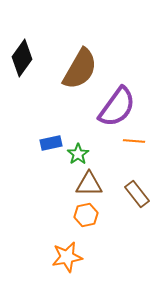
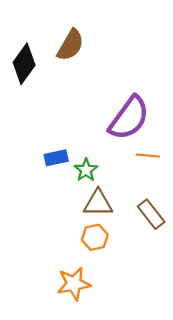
brown semicircle: (80, 69) -> (70, 45), moved, size x0.7

